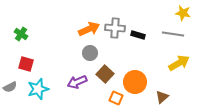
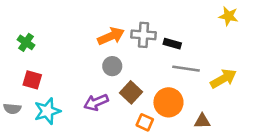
gray line: (173, 34) -> (186, 69), moved
gray semicircle: (10, 87) -> (12, 109), turned 32
brown triangle: (162, 97) -> (202, 121), turned 40

